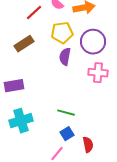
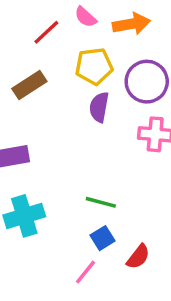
red semicircle: (88, 145) -> (138, 257), turned 49

